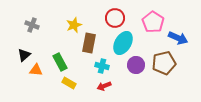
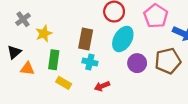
gray cross: (32, 25) -> (23, 19), turned 32
yellow star: (74, 25) -> (44, 33), moved
green rectangle: (60, 62) -> (54, 60), turned 36
cyan cross: (102, 66) -> (90, 62), moved

